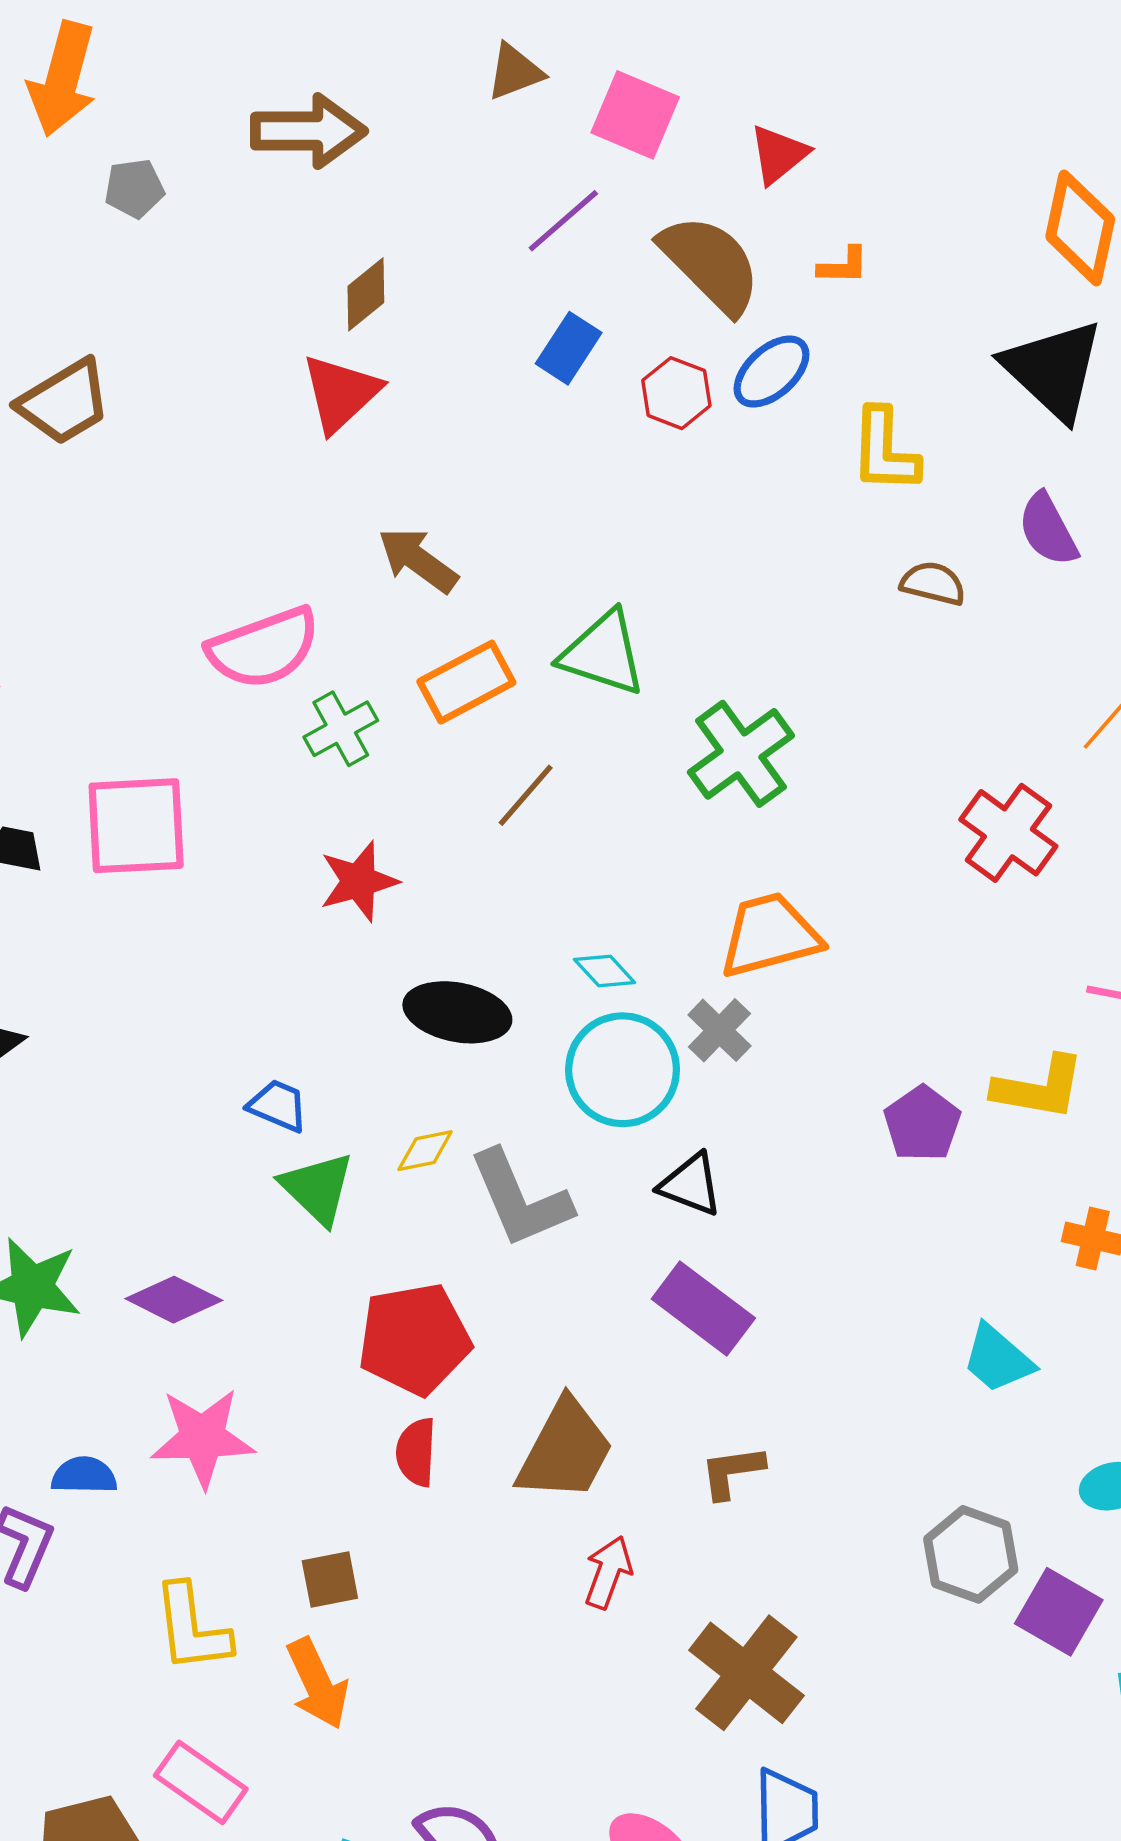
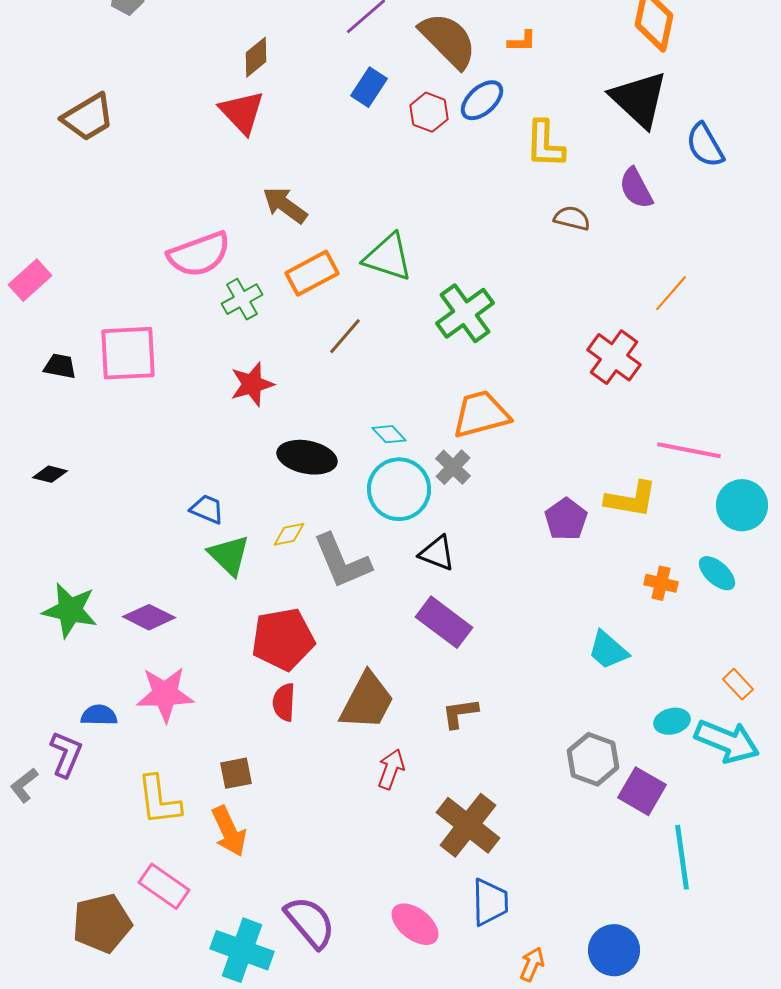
red triangle: (341, 393) -> (242, 112), turned -30

